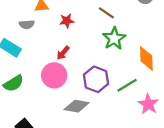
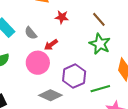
gray semicircle: (27, 24) -> (31, 33), moved, turned 40
green star: (114, 38) -> (100, 44), turned -30

